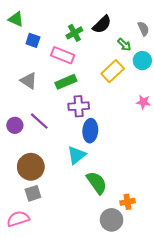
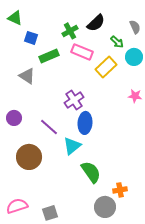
pink rectangle: (63, 55) -> (82, 52), moved
green rectangle: (66, 82) -> (49, 56), moved
purple cross: (79, 106) -> (74, 100), turned -30
purple line: (39, 121) -> (49, 127), moved
gray square: (33, 193) -> (50, 213), moved

